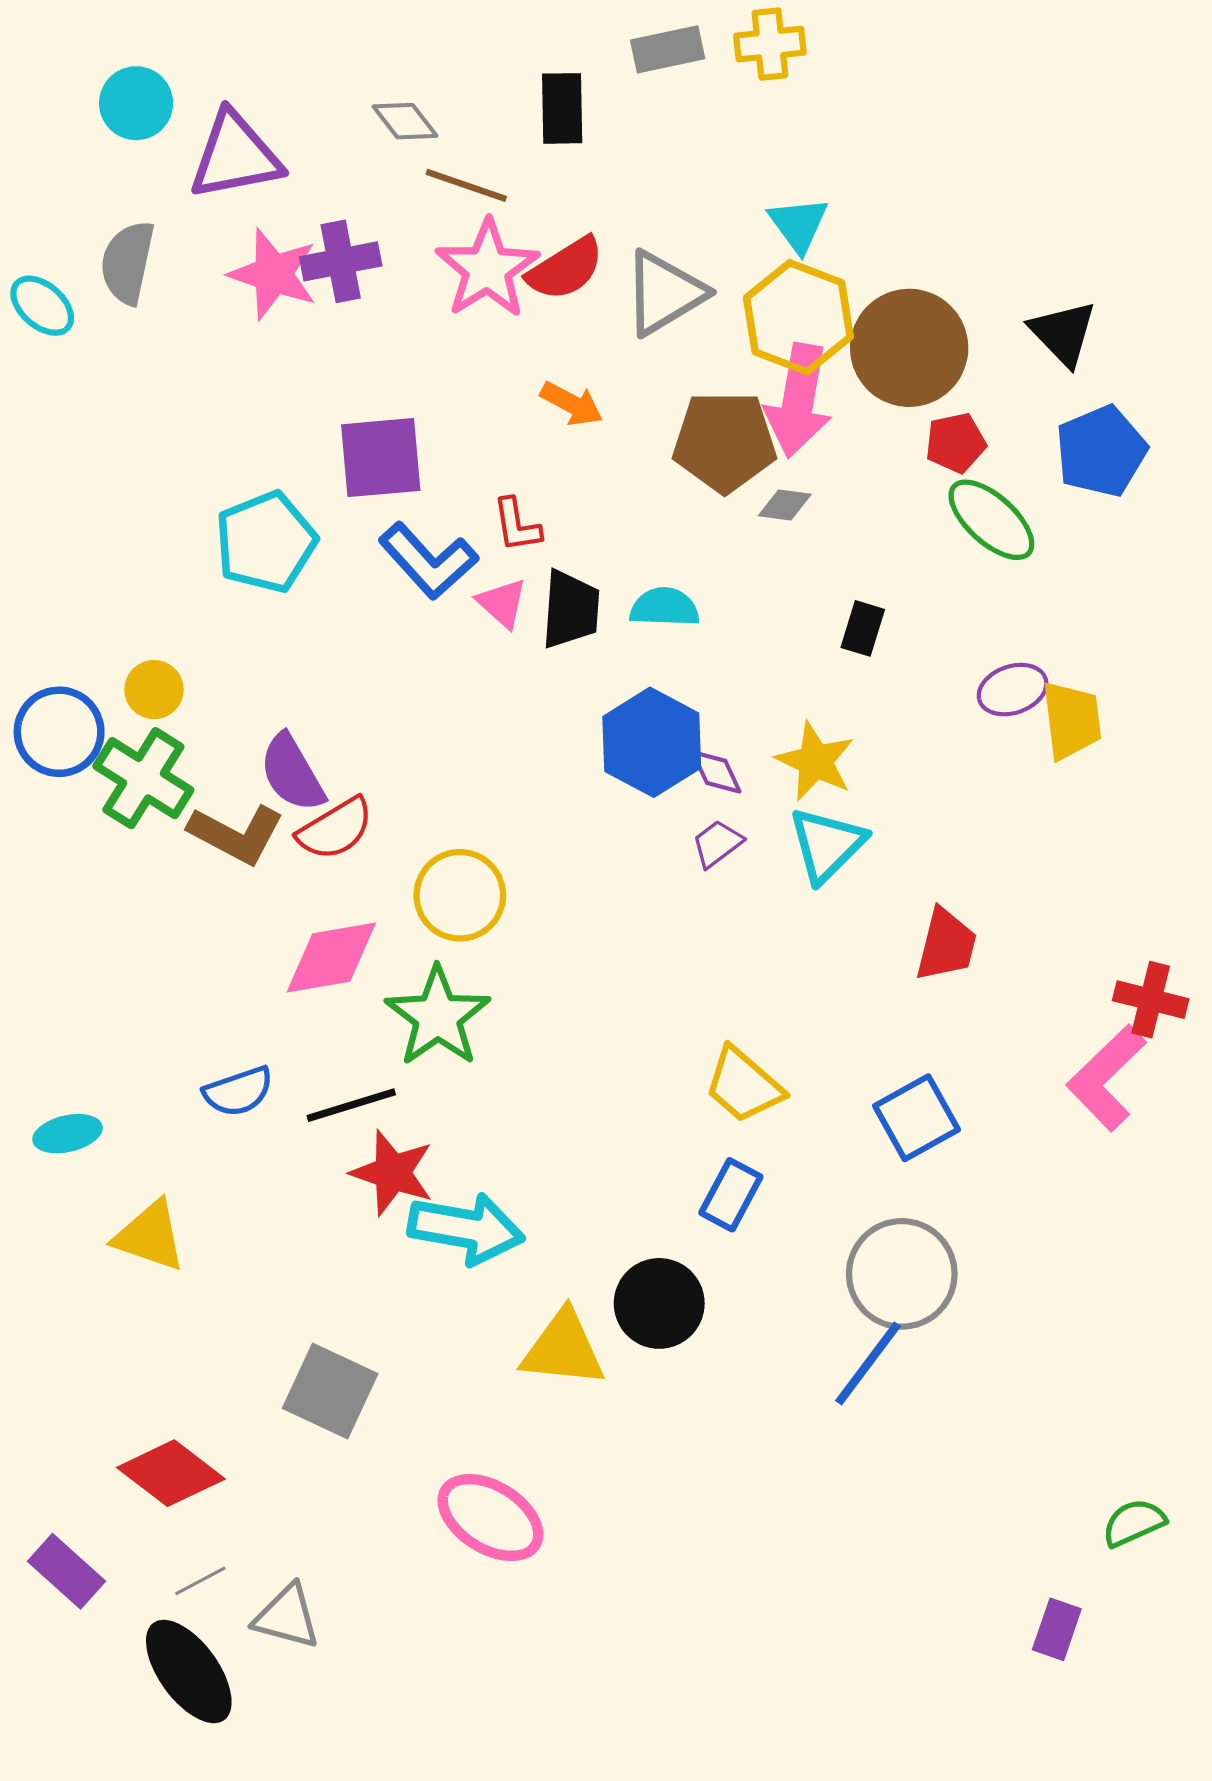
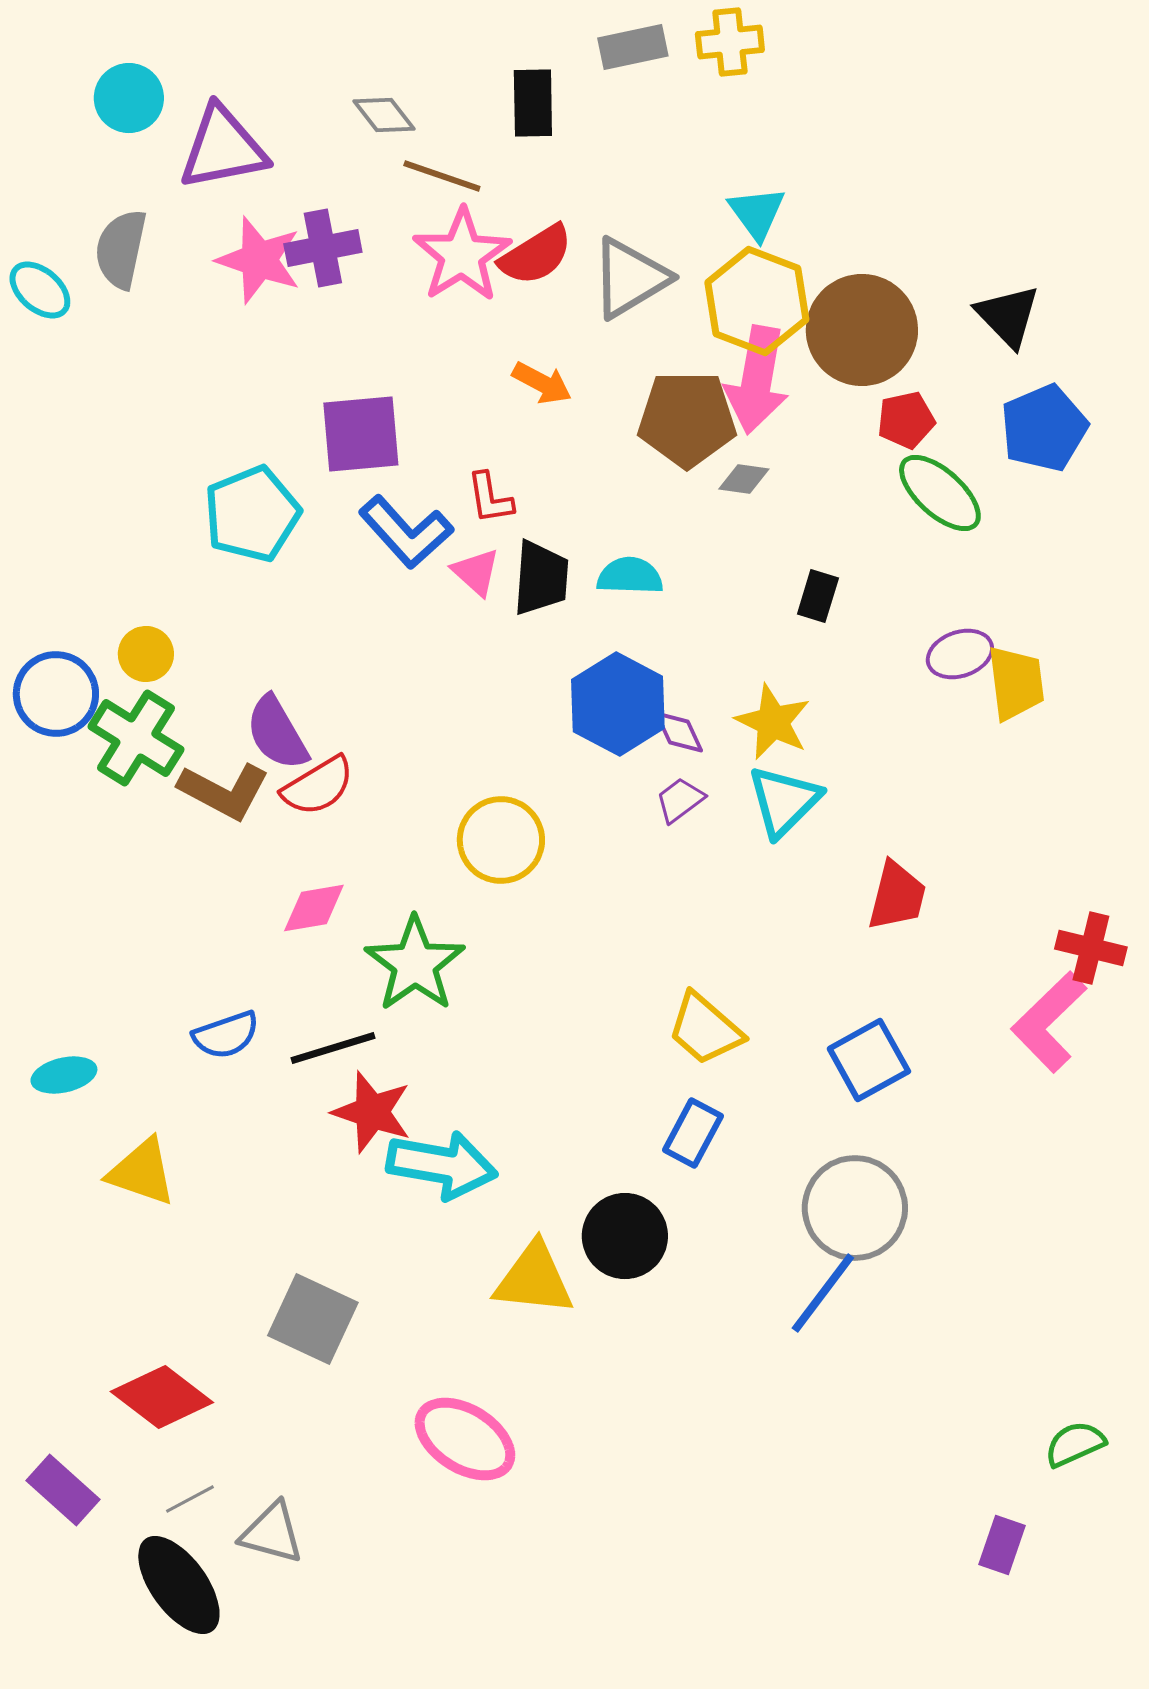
yellow circle: (460, 895) -> (501, 840), moved
pink diamond: (331, 957) -> (314, 908), size x0.7

